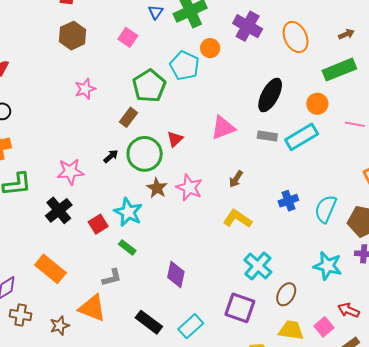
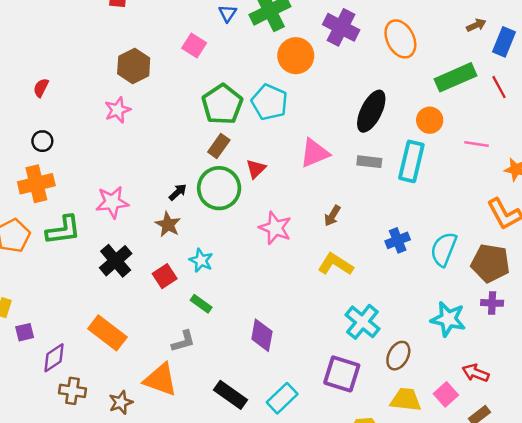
brown arrow: (346, 34) -> (476, 25), moved
brown hexagon: (73, 36) -> (134, 66), moved
orange circle: (210, 48) -> (296, 56), size x1.5
cyan pentagon: (184, 66) -> (270, 102), moved
pink star: (85, 89) -> (118, 110), moved
brown rectangle: (129, 117) -> (219, 146), moved
cyan rectangle: (302, 137) -> (411, 161), turned -44
pink star: (70, 172) -> (112, 202), moved
brown star: (157, 188) -> (168, 225), moved
cyan star: (128, 212) -> (201, 260), size x0.7

